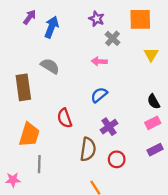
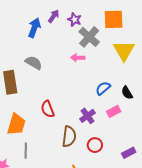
purple arrow: (30, 17) -> (54, 16), moved
gray cross: (113, 38) -> (89, 37), size x1.5
yellow triangle: (151, 54) -> (124, 51), size x1.6
blue semicircle: (99, 95) -> (103, 88), moved
pink rectangle: (153, 123) -> (114, 111), moved
purple rectangle: (155, 150) -> (129, 153), moved

